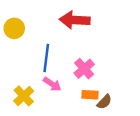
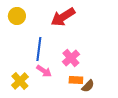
red arrow: (75, 20) -> (63, 17), turned -35
yellow circle: (14, 28) -> (17, 16), moved

